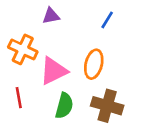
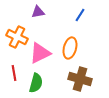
green semicircle: (64, 106) -> (36, 83), moved

